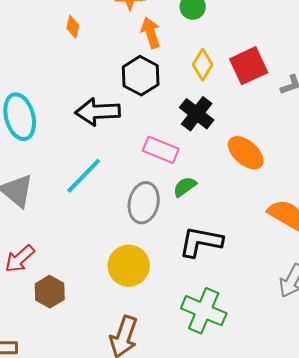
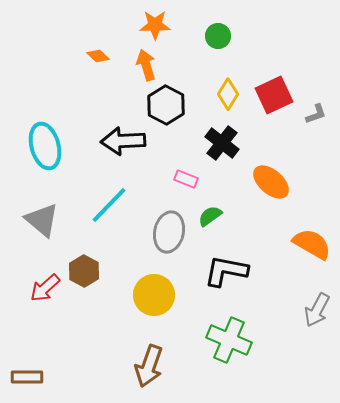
orange diamond: (73, 27) -> (98, 56), turned -60
orange arrow: (151, 33) -> (146, 65), moved
pink rectangle: (161, 150) -> (186, 179), size x0.7
brown hexagon: (50, 292) -> (84, 271), moved

